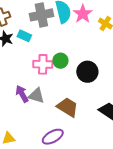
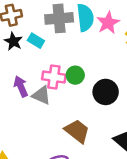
purple arrow: (22, 94) -> (21, 86), moved
gray triangle: (36, 96) -> (41, 95), moved

